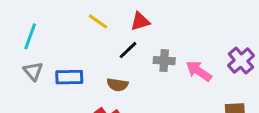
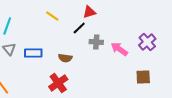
red triangle: (140, 21) -> (89, 12), moved
black line: (128, 50) -> (79, 28), moved

